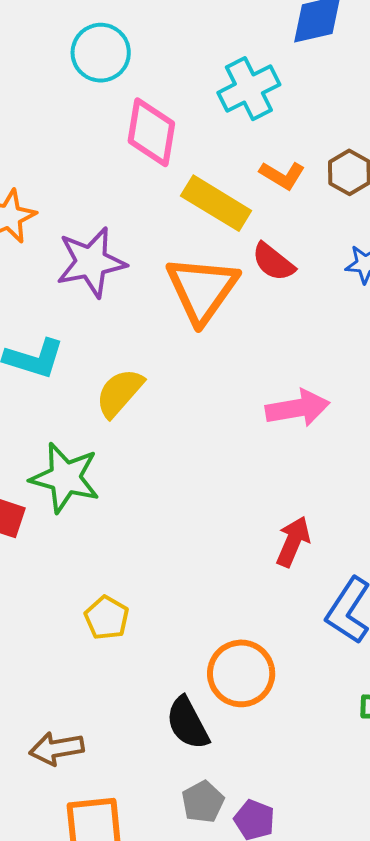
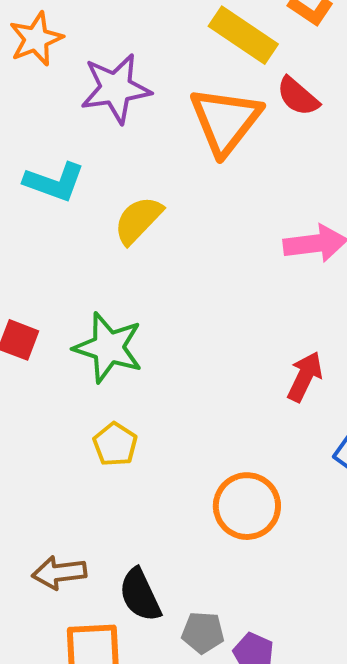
green star: (65, 478) -> (108, 348), moved
black semicircle: (188, 723) -> (140, 595), moved
gray pentagon: (203, 802) -> (203, 633), turned 30

